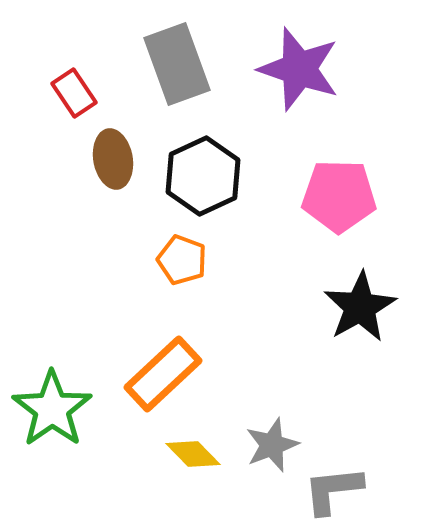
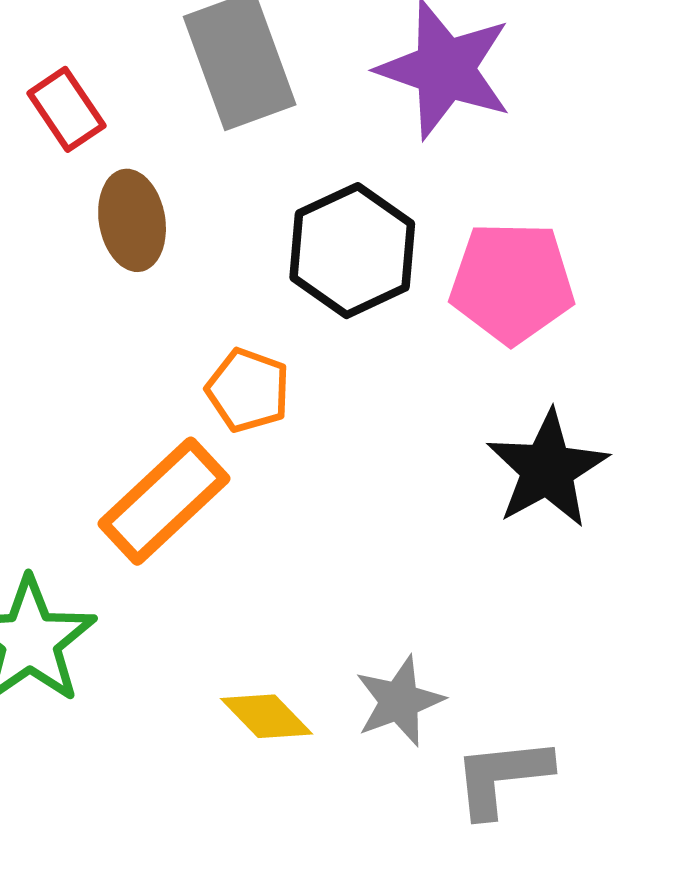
black hexagon: (203, 176) -> (352, 251), moved
orange rectangle: (163, 374) -> (164, 501), moved

